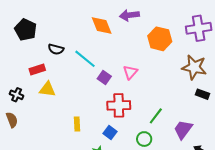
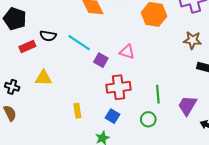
brown star: (194, 67) -> (192, 40), size x0.7
red rectangle: (37, 69) -> (27, 47), moved
pink triangle: (130, 72) -> (127, 52), turned -49
green line: (156, 116) -> (158, 94), turned -36

